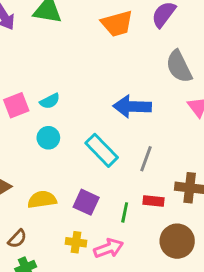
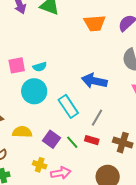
cyan circle: (48, 138) -> (34, 91), size x1.6
red rectangle: (154, 201) -> (92, 140), moved
green line: (125, 212) -> (72, 142), moved, turned -64

